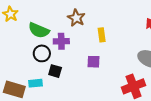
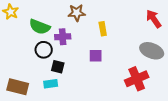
brown star: (76, 18) -> (77, 13), turned -30
cyan rectangle: (36, 83) -> (51, 84), moved

